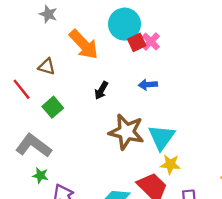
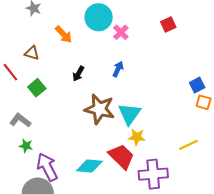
red square: (137, 42) -> (168, 25), moved
orange arrow: (84, 44) -> (64, 34), size x0.7
blue arrow: (148, 85) -> (118, 69), turned 119
gray L-shape: (34, 146) -> (20, 120), size x0.7

